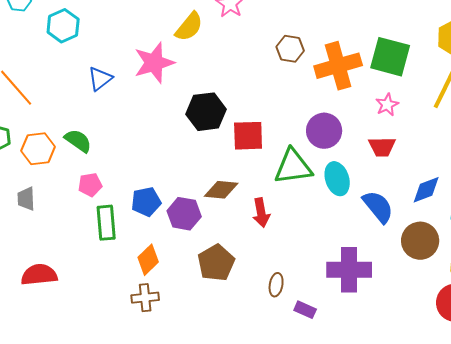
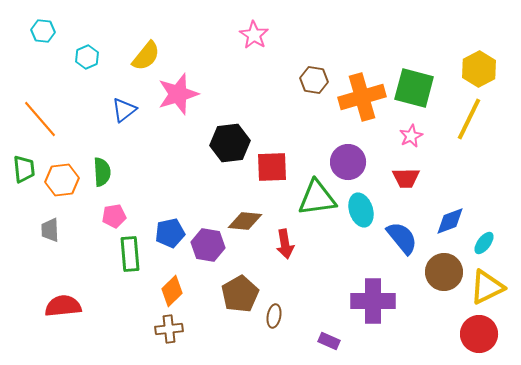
cyan hexagon: (63, 26) -> (87, 57), size x0.7
yellow semicircle: (189, 27) -> (146, 56), moved
green semicircle: (78, 141) -> (102, 172), turned 52
brown ellipse: (276, 285) -> (274, 316), moved

